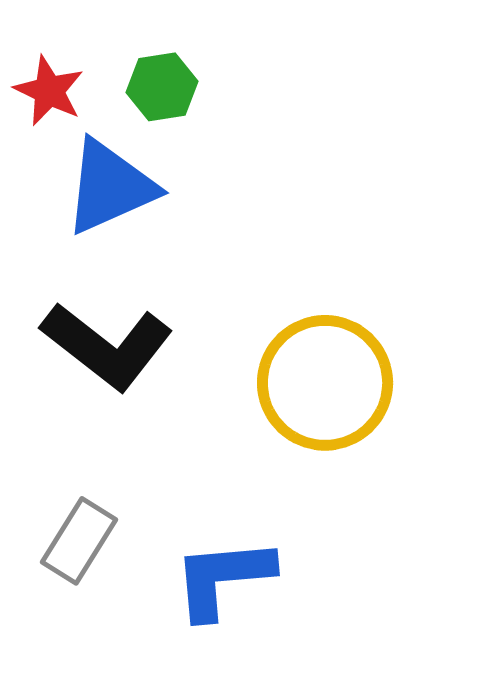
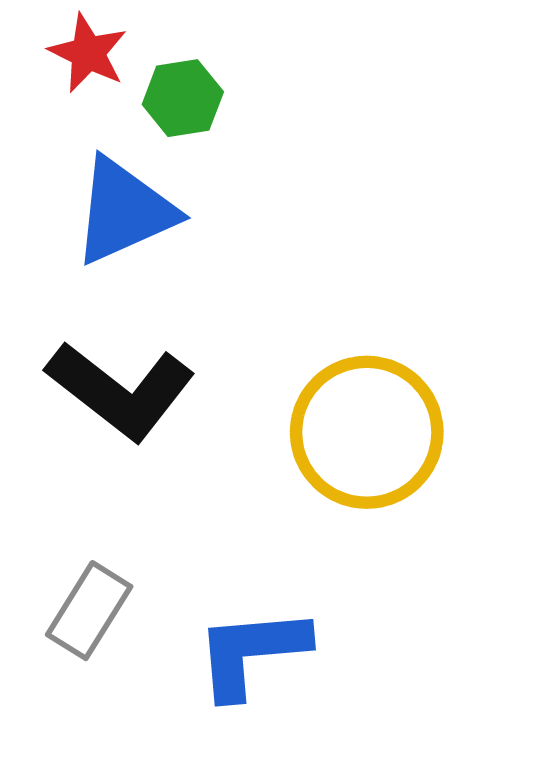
red star: (49, 91) -> (88, 53), moved

